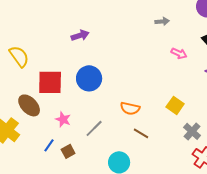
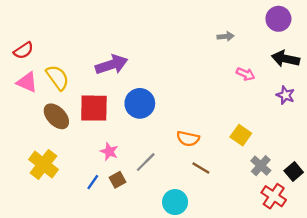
purple arrow: (80, 35) -> (112, 65), moved, size x1.5
brown ellipse: (29, 105) -> (56, 116), moved
brown square: (68, 151) -> (117, 180), moved

